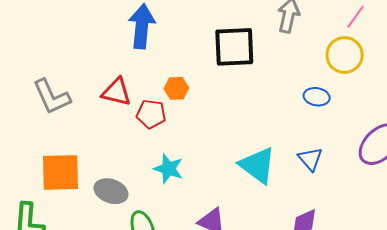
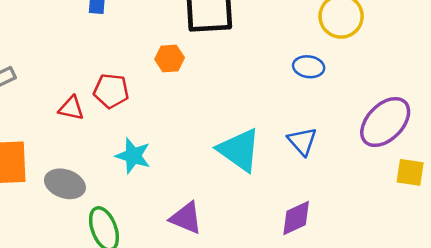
orange hexagon: (176, 88) -> (170, 58), moved
red triangle: (116, 92) -> (71, 108), moved, size x0.7

